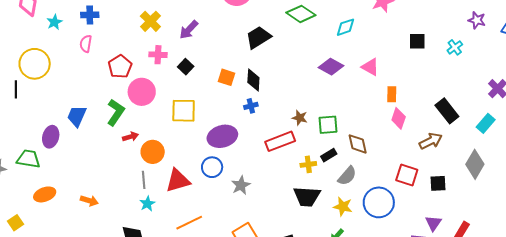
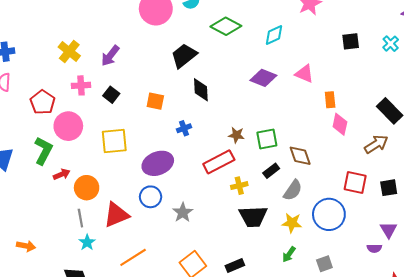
black diamond: (253, 80) -> (201, 90), moved
yellow cross: (308, 164) -> (239, 186), moved

